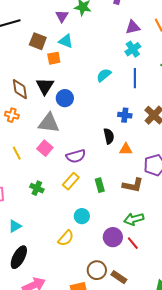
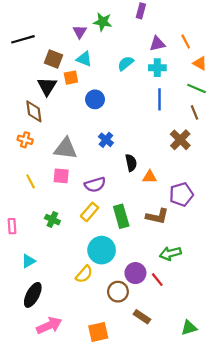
cyan cross: (133, 49) -> (157, 68), turned 35
cyan semicircle: (104, 75) -> (126, 63), moved
black triangle: (45, 86) -> (47, 86), moved
blue circle: (65, 98) -> (95, 99), moved
blue cross: (125, 115) -> (106, 140), moved, turned 32
pink square: (45, 148) -> (61, 176), turned -35
green rectangle: (100, 185) -> (121, 216), size x1.5
cyan circle: (82, 216) -> (102, 250), size x1.6
green arrow: (134, 219) -> (170, 253), moved
brown circle: (97, 270) -> (118, 292), moved

